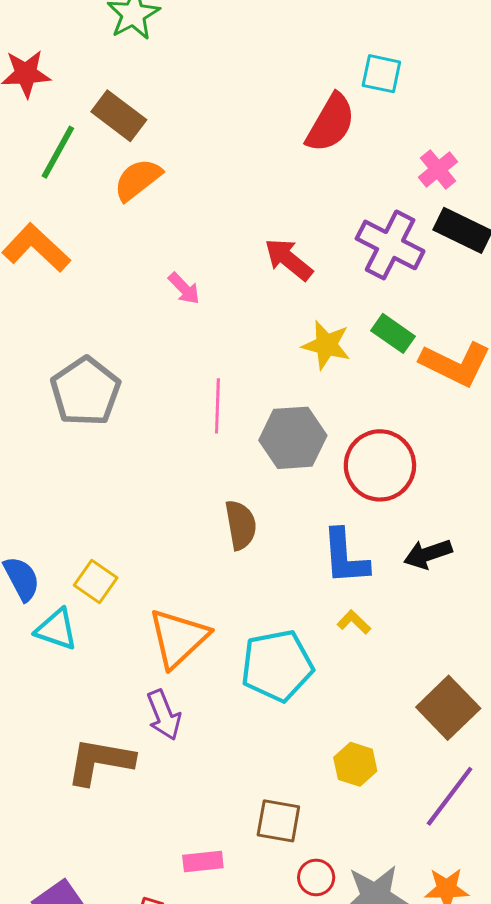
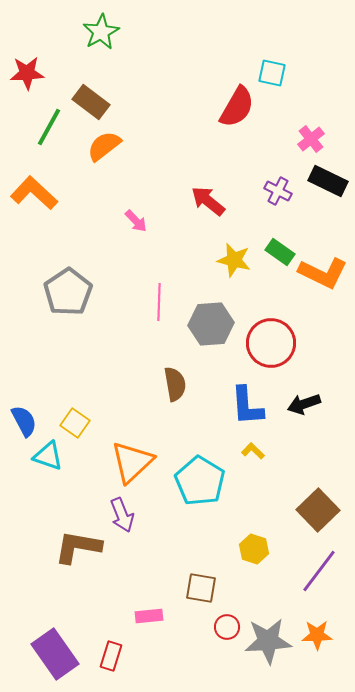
purple cross: (390, 245) -> (278, 191), size x0.6
cyan pentagon: (277, 666) -> (200, 481), turned -30

